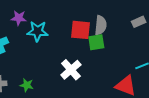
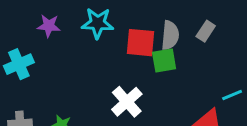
gray rectangle: (139, 22) -> (206, 31), moved, turned -32
cyan star: (38, 31) -> (98, 23), moved

